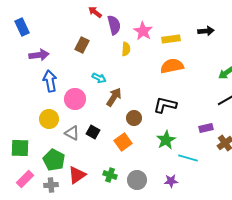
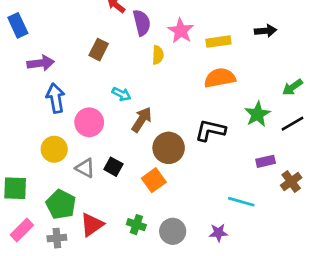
brown circle: (134, 118) -> (169, 148), size x1.5
green star: (166, 140) -> (257, 114), moved

